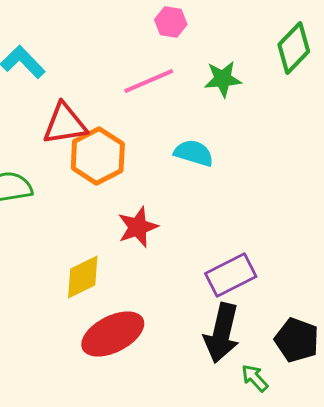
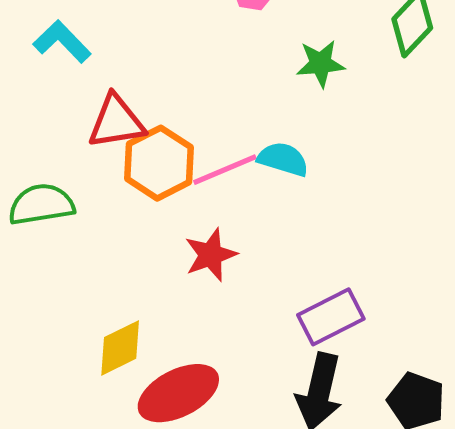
pink line: (149, 81) -> (225, 170), moved
yellow diamond: (83, 277) -> (120, 348), moved

